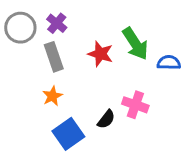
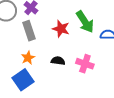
black semicircle: (106, 119) -> (58, 61), moved, turned -120
blue square: (68, 134) -> (23, 80), moved

